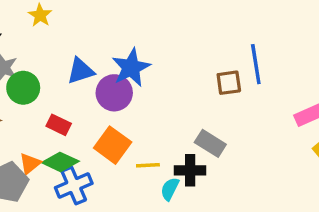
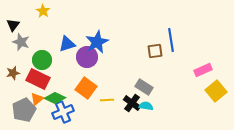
green circle: (23, 88) -> (42, 60), moved
red rectangle: (59, 125) -> (38, 79), moved, size x1.6
black cross: (190, 170) -> (132, 103), turned 36
cyan semicircle: (170, 189) -> (146, 106), moved, turned 72

